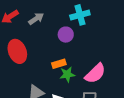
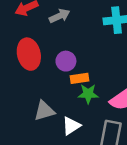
purple circle: (66, 35) -> (66, 61), moved

